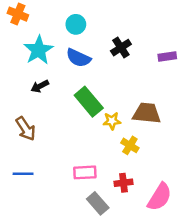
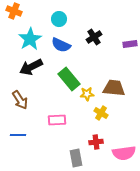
black arrow: (40, 86) -> (31, 67), size x1.6
pink rectangle: (85, 172) -> (57, 120), moved
pink semicircle: (160, 197) -> (124, 153), turned 50
gray rectangle: (98, 203) -> (76, 158), turned 30

